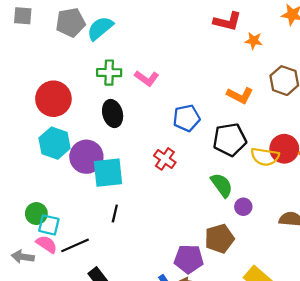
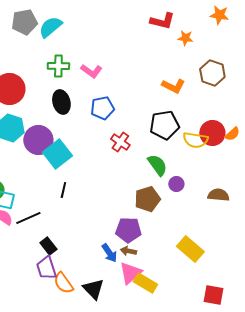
blue pentagon: (186, 118) -> (102, 108), moved
red cross: (165, 159) -> (120, 142), moved
cyan square: (108, 173) -> (57, 154), turned -32
brown pentagon: (219, 239) -> (147, 199), moved

